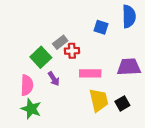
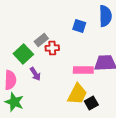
pink rectangle: (90, 73) -> (83, 70), moved
yellow trapezoid: (99, 100) -> (77, 94), turned 40
black square: (122, 103) -> (91, 103), moved

